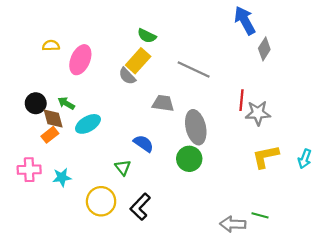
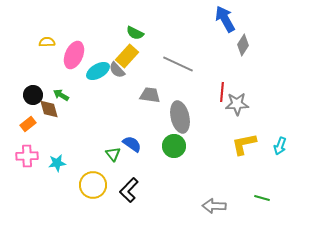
cyan ellipse: (88, 124) -> (98, 71), moved
orange rectangle: (50, 135) -> (28, 124), moved
blue semicircle: (144, 144) -> (132, 144), moved
green line: (260, 215) -> (262, 198), moved

